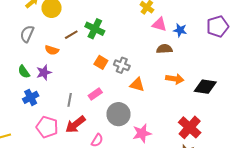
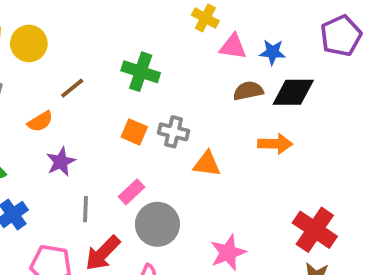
green cross: (95, 29) -> (141, 72), moved
orange semicircle: (52, 50) -> (40, 122), turned -40
purple star: (44, 72) -> (61, 162), moved
black diamond: (205, 87) -> (293, 92), moved
gray circle: (119, 114) -> (157, 224), moved

